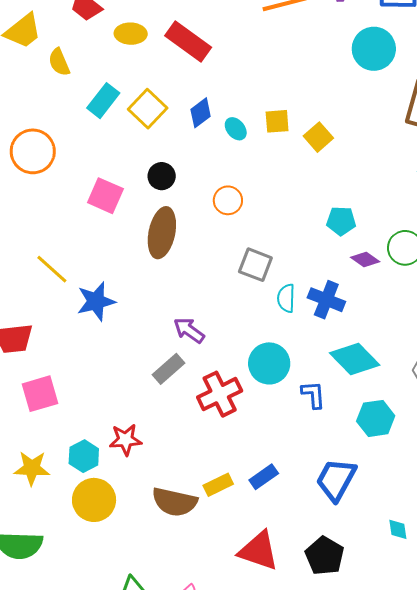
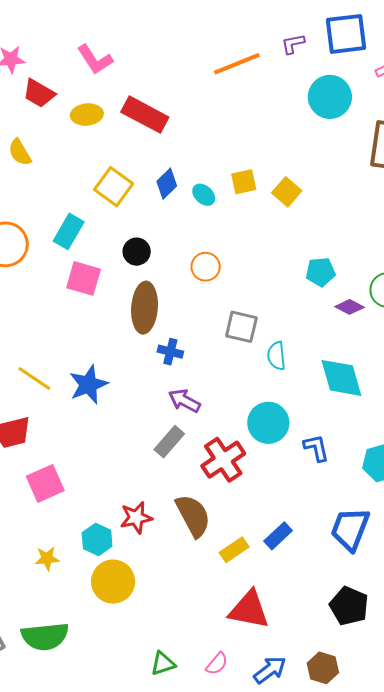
cyan rectangle: (103, 101) -> (69, 231), moved
yellow line: (52, 269) -> (34, 378), moved
blue cross: (326, 300) -> (170, 352), moved, size x0.7
cyan diamond: (355, 359) -> (341, 378), moved, turned 36
yellow star: (32, 468) -> (47, 558), size x0.7
brown semicircle: (174, 502) -> (193, 516), moved, turned -123
red triangle: (259, 551) -> (249, 610), moved

